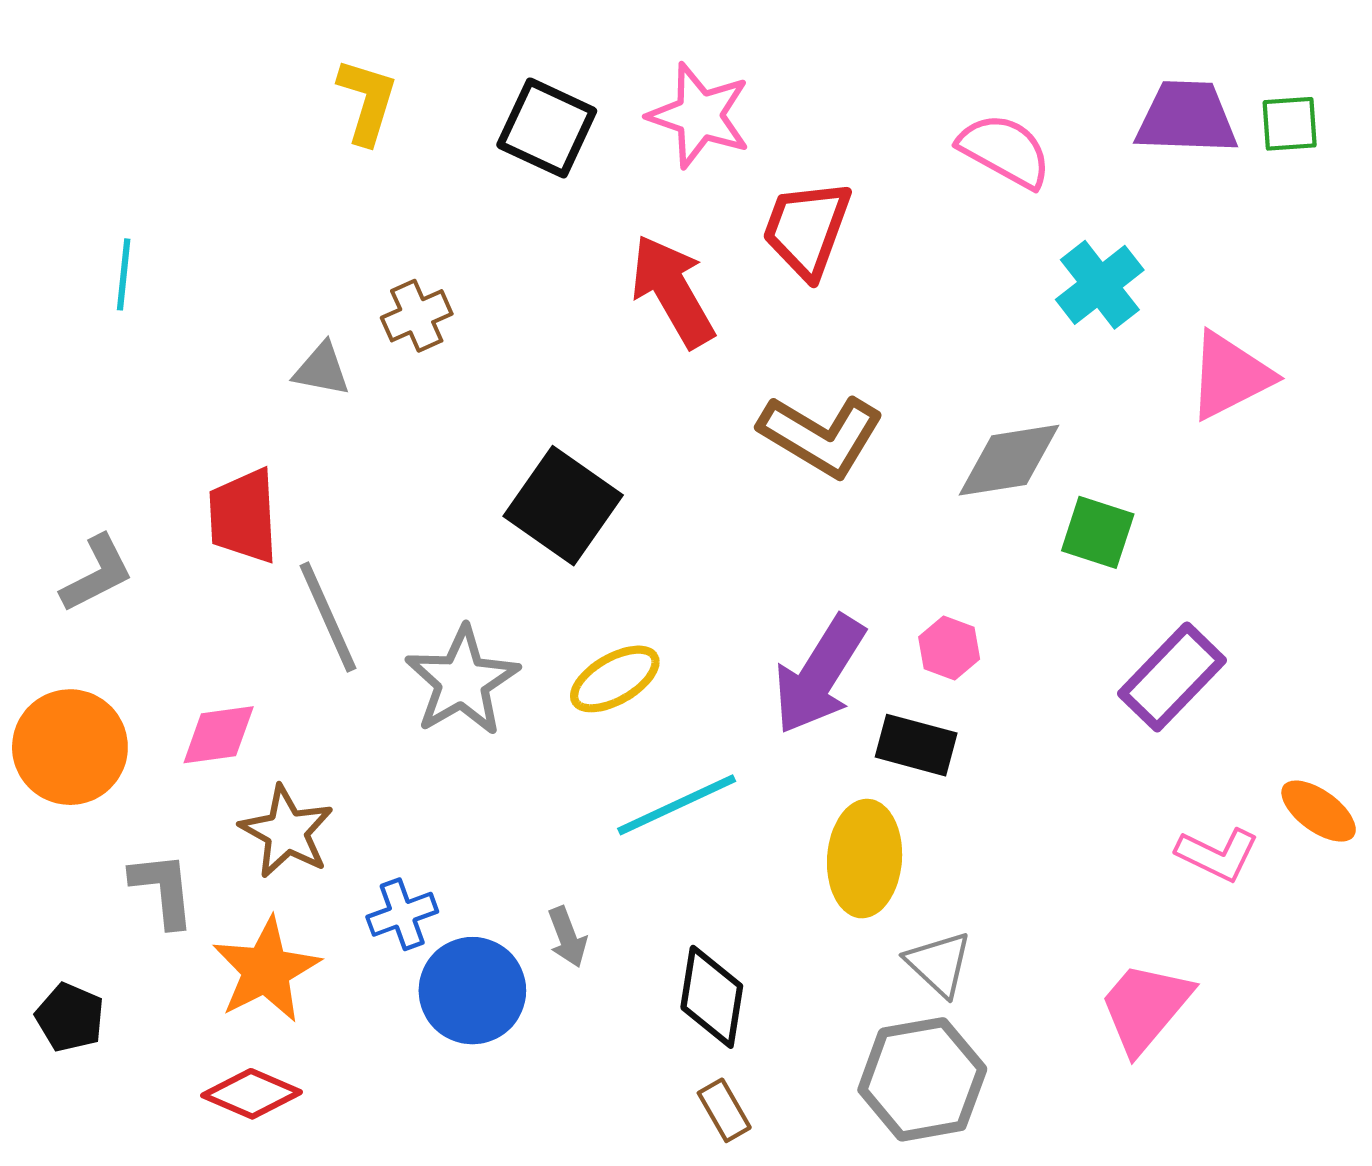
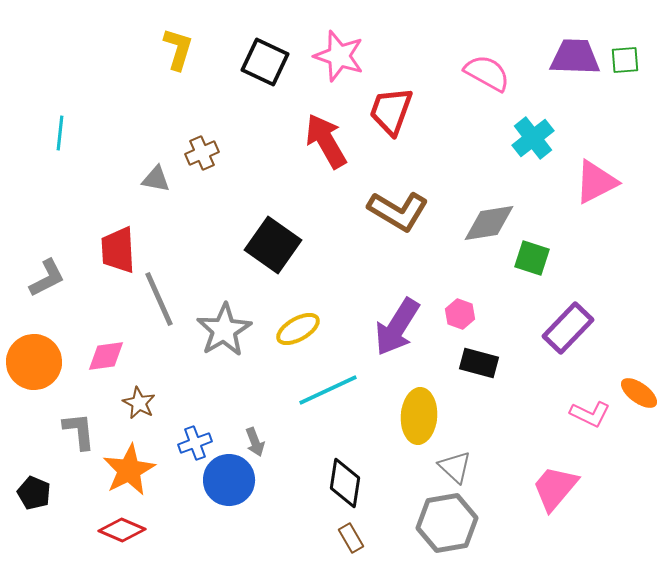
black rectangle: (916, 745) -> (479, 363), moved
brown star: (287, 832) -> (139, 403), size x0.7
gray arrow: (567, 937) -> (255, 442), moved

